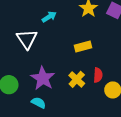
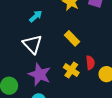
white triangle: (27, 39) -> (32, 44), moved
yellow rectangle: (83, 47) -> (72, 38), turned 70

